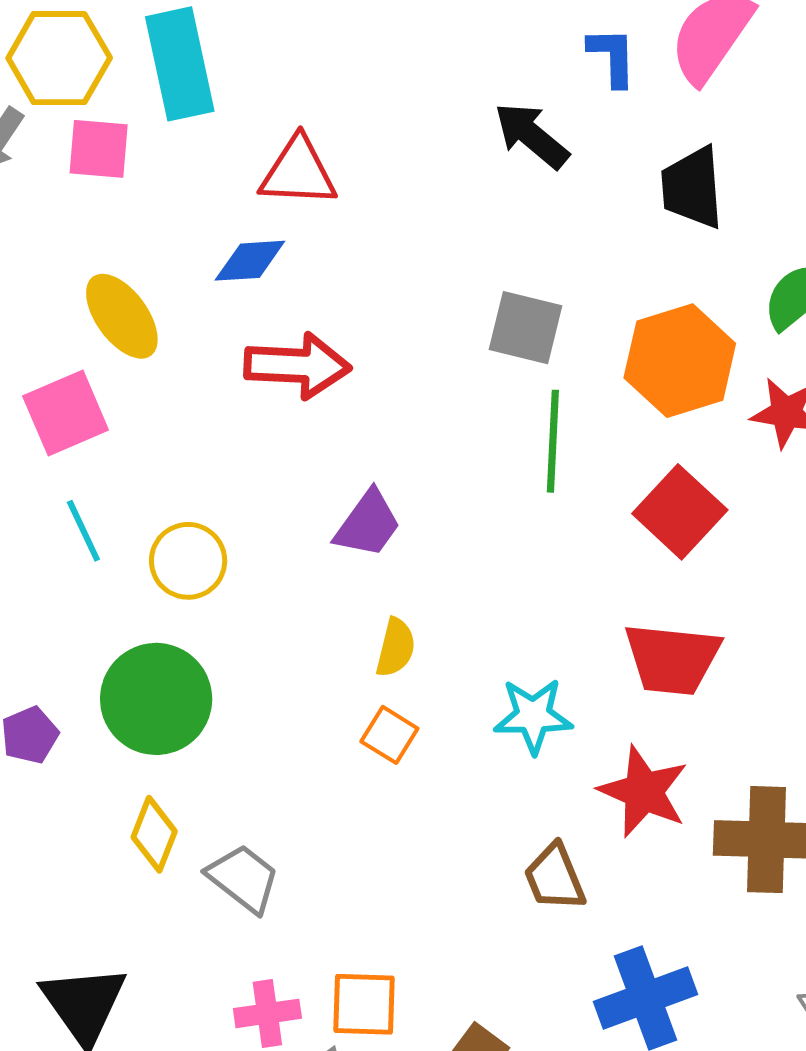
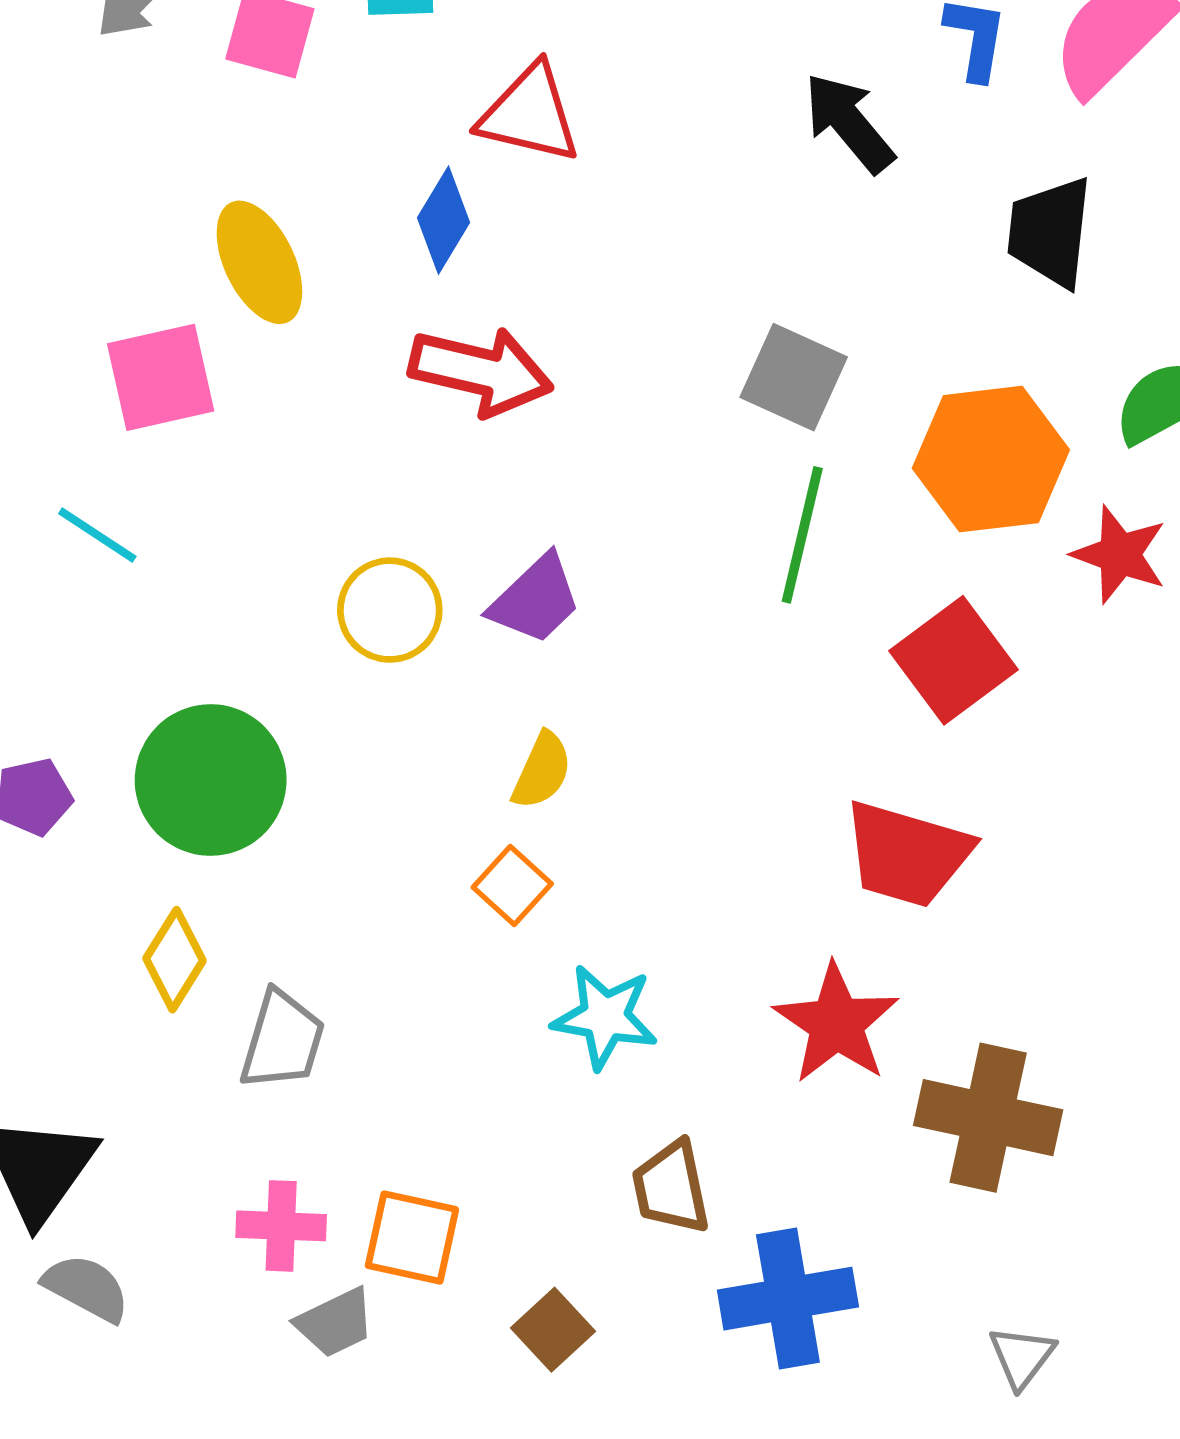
blue diamond: (250, 261) -> (443, 220), turned -66
cyan line: (83, 531) -> (97, 535), moved, turned -42
yellow circle: (188, 561) -> (390, 610), moved
cyan star: (533, 716) -> (605, 1017), moved
brown trapezoid: (555, 877) -> (671, 1187), moved
gray trapezoid: (243, 878) -> (282, 1040), turned 58

